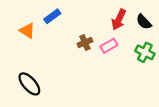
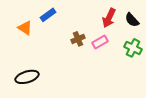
black ellipse: (29, 84) -> (27, 77), turned -65

